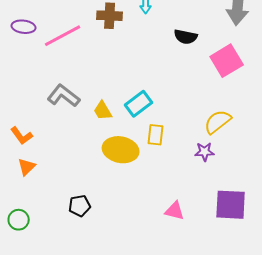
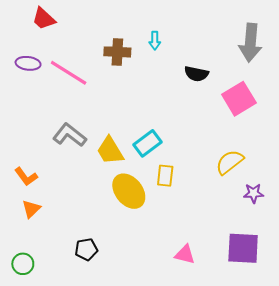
pink line: (63, 36) -> (69, 73), turned 60
yellow trapezoid: (103, 111) -> (110, 151), size x1.4
yellow ellipse: (121, 150) -> (129, 191), turned 40
purple star: (205, 152) -> (253, 193), moved

